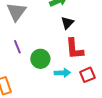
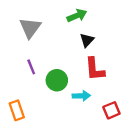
red square: (87, 75) -> (111, 110), moved

